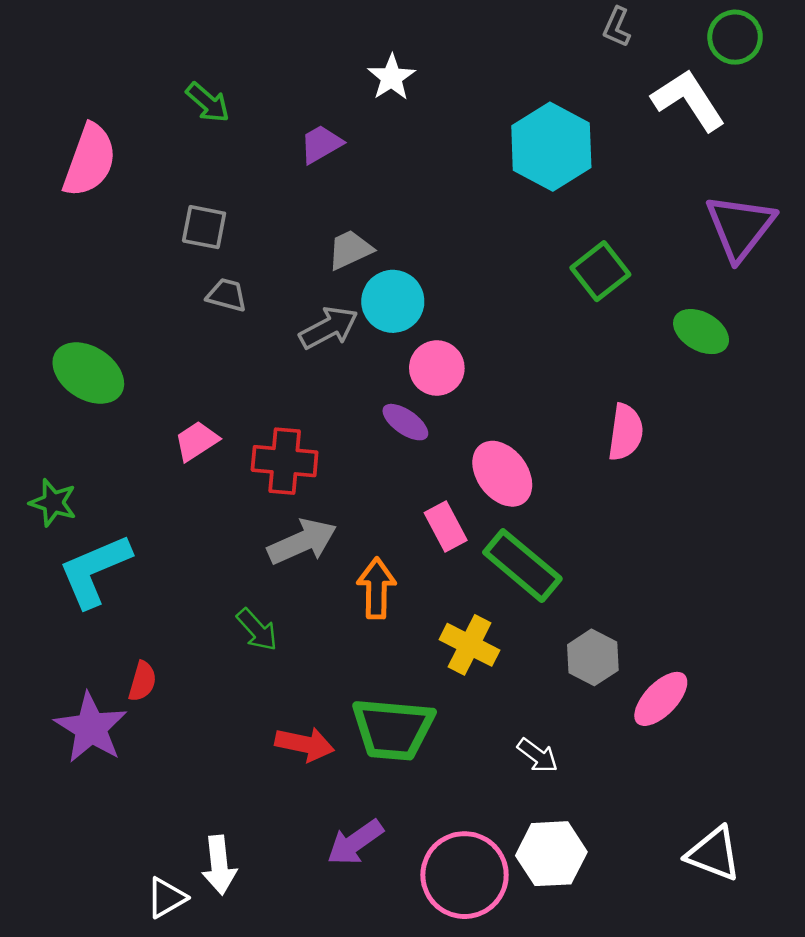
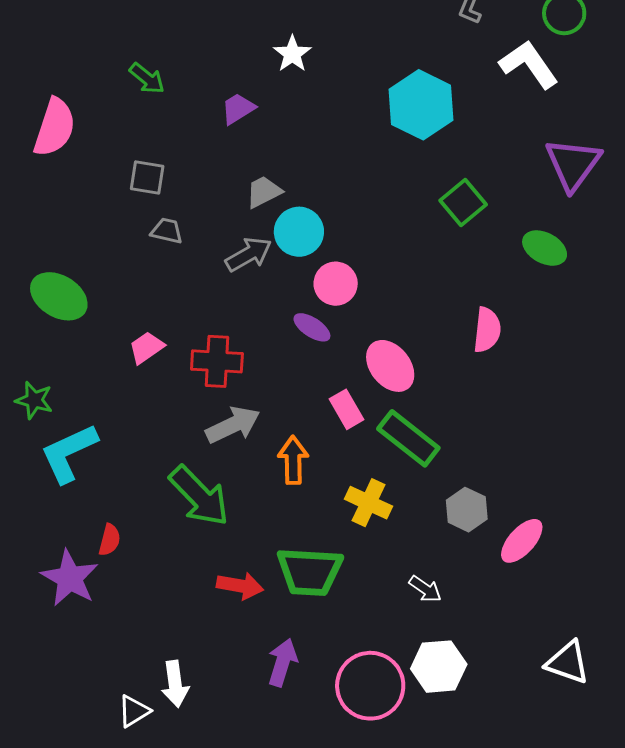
green arrow: (257, 630) -> (199, 496), size x1.8
purple arrow: (355, 842) -> (282, 662), turned 144

